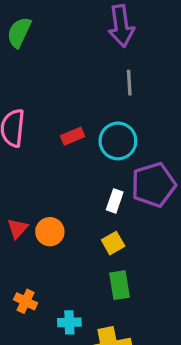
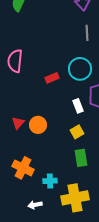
red rectangle: (73, 136) -> (52, 78), moved
white rectangle: (115, 201) -> (78, 106), turned -40
orange cross: (26, 301) -> (23, 168), size x1.5

